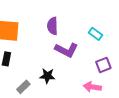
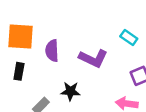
purple semicircle: (52, 26) -> (52, 51), moved

